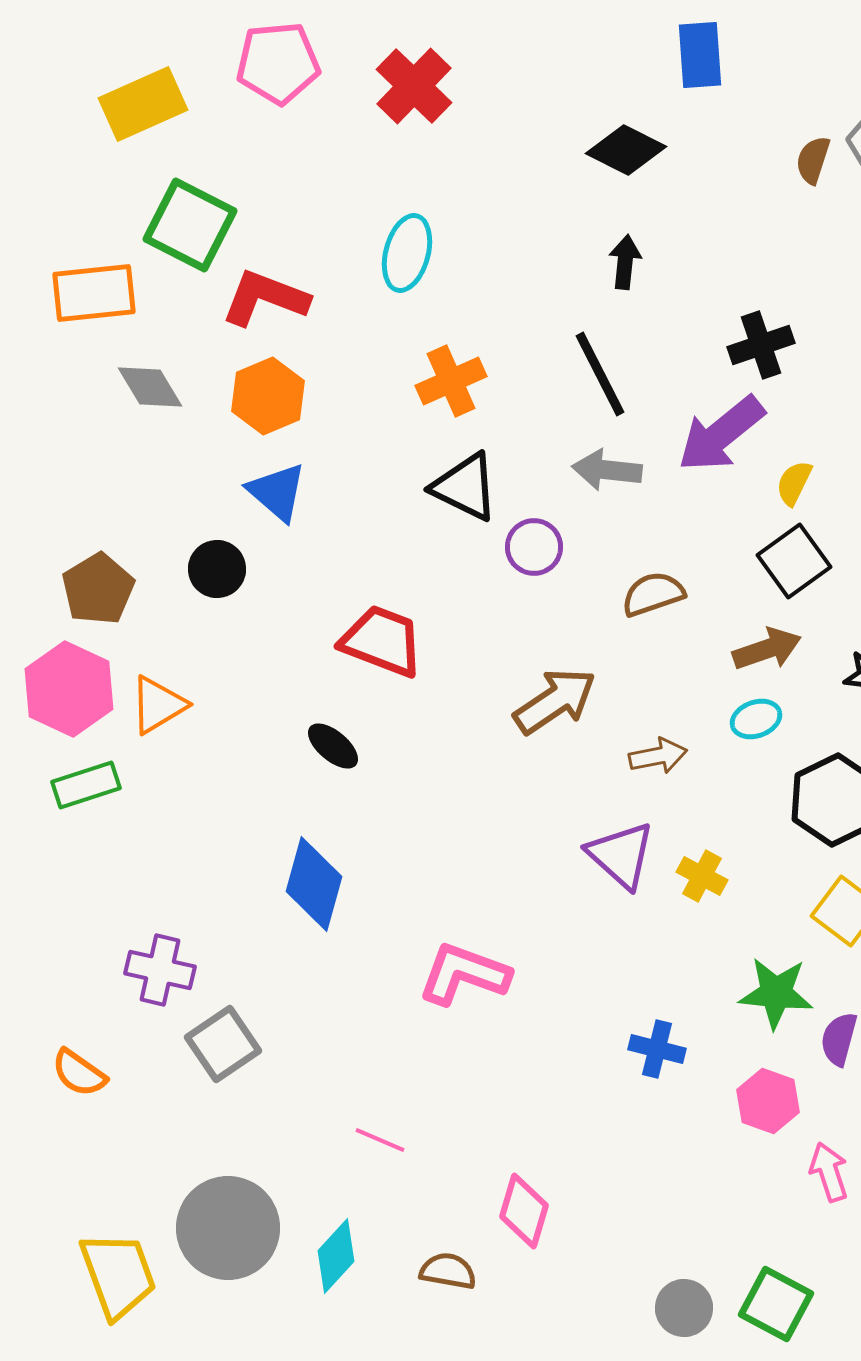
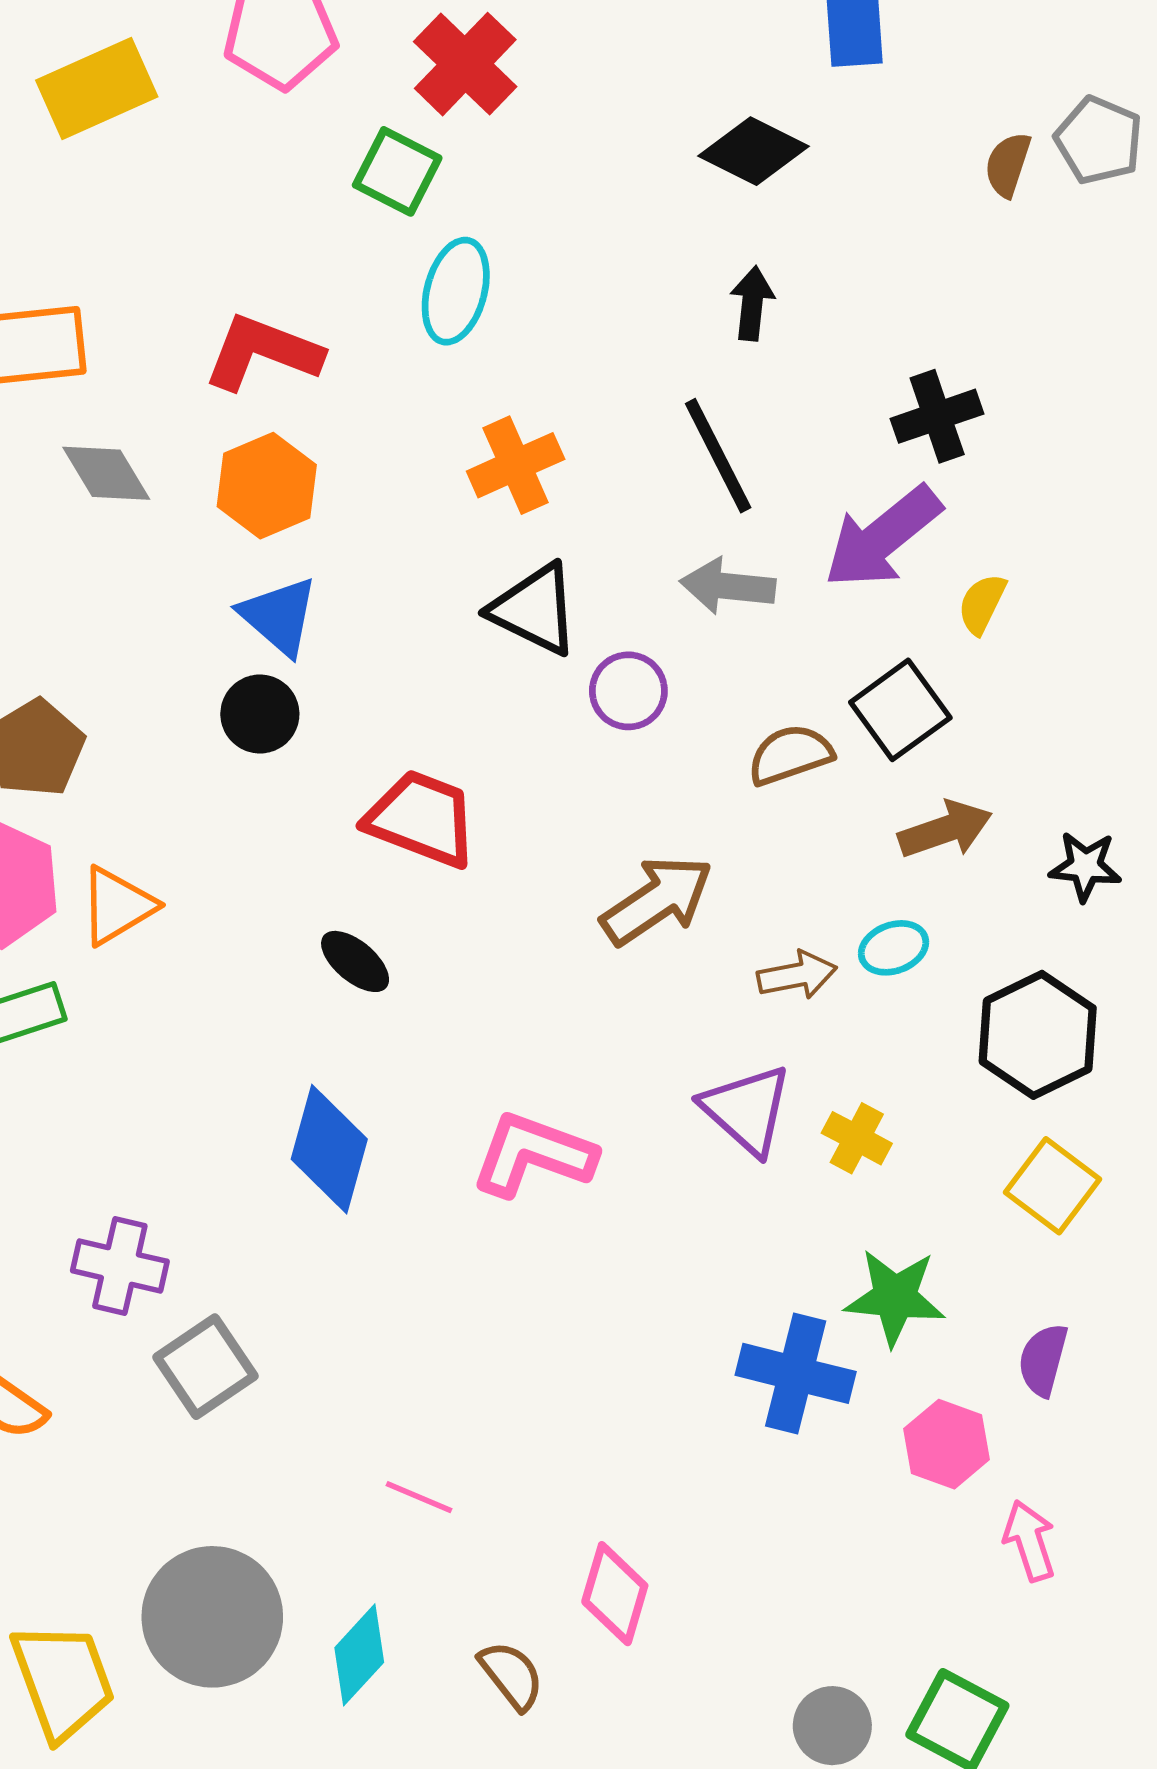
green square: (190, 225) -> (397, 171), moved, size x0.7
black square: (794, 561) -> (900, 710), moved
black circle: (217, 569) -> (260, 714), moved
cyan ellipse: (756, 719) -> (894, 948), moved
pink L-shape: (464, 974) -> (533, 1155), moved
green star: (776, 993) -> (895, 1297), moved
blue cross: (657, 1049) -> (796, 1373), size x1.5
brown semicircle: (448, 1271) -> (511, 1675), turned 42

